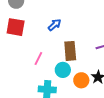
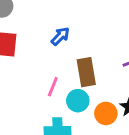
pink line: (38, 58) -> (53, 87), moved

